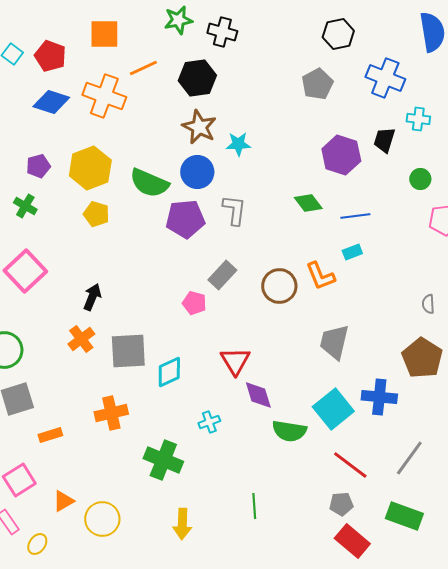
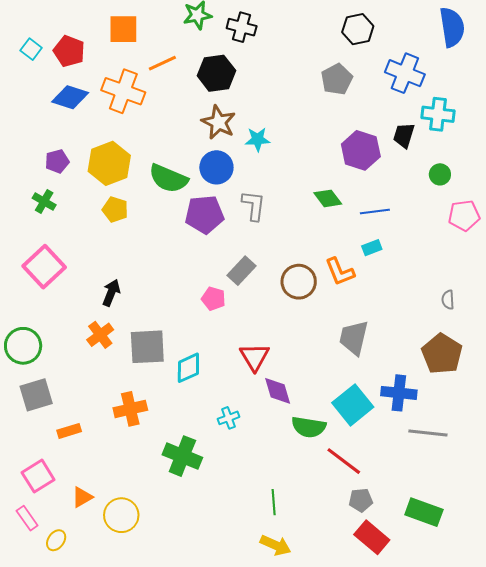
cyan cross: (418, 119) -> (438, 114), size x1.4
gray line: (409, 458) -> (428, 433), moved, turned 60
red line: (350, 465) -> (344, 461), moved
yellow arrow: (182, 524) -> (276, 545), moved, turned -68

